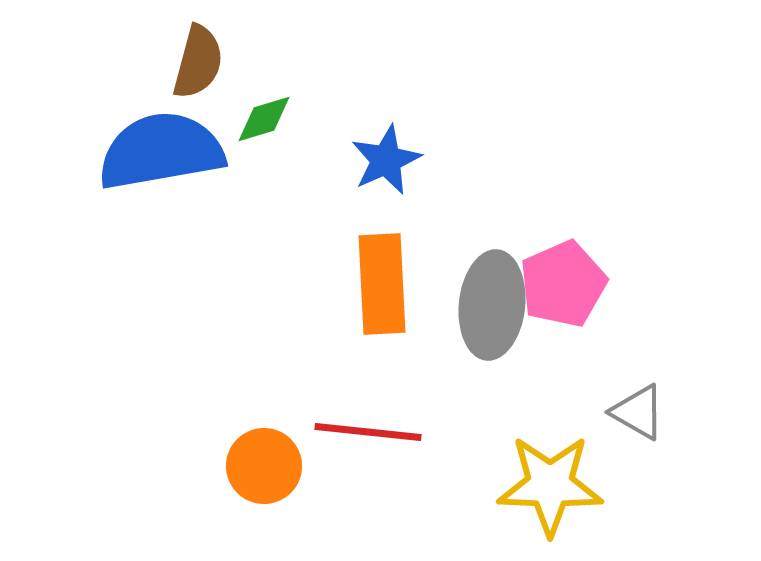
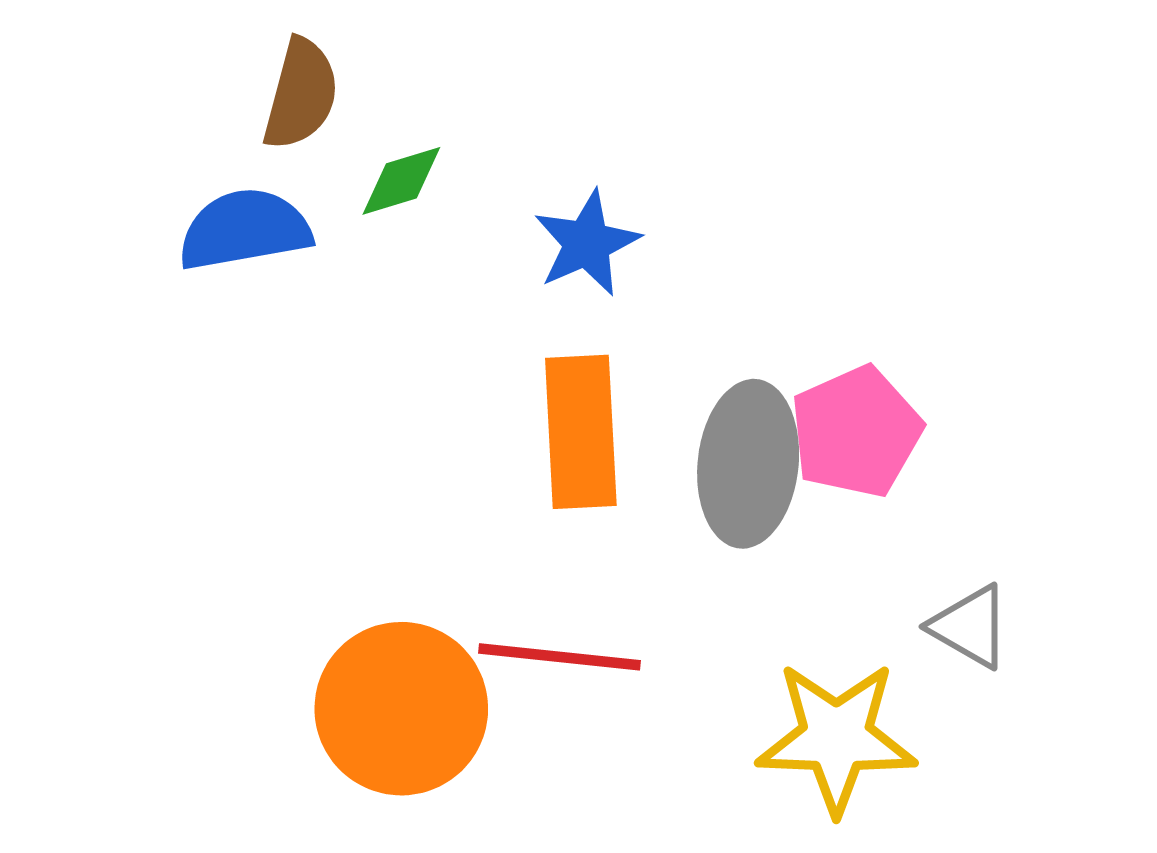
blue semicircle: (161, 151) -> (245, 230), size x0.7
orange circle: (264, 466) -> (401, 709), size x1.5

